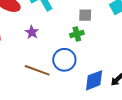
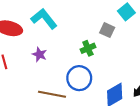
gray square: (85, 15) -> (107, 30), moved, turned 32

